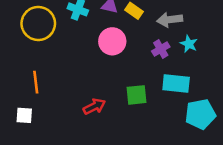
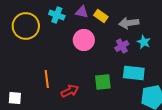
orange line: (36, 82) -> (47, 79), moved

